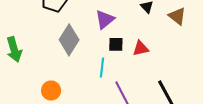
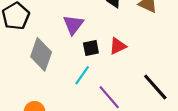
cyan line: (102, 67) -> (82, 75), turned 42

